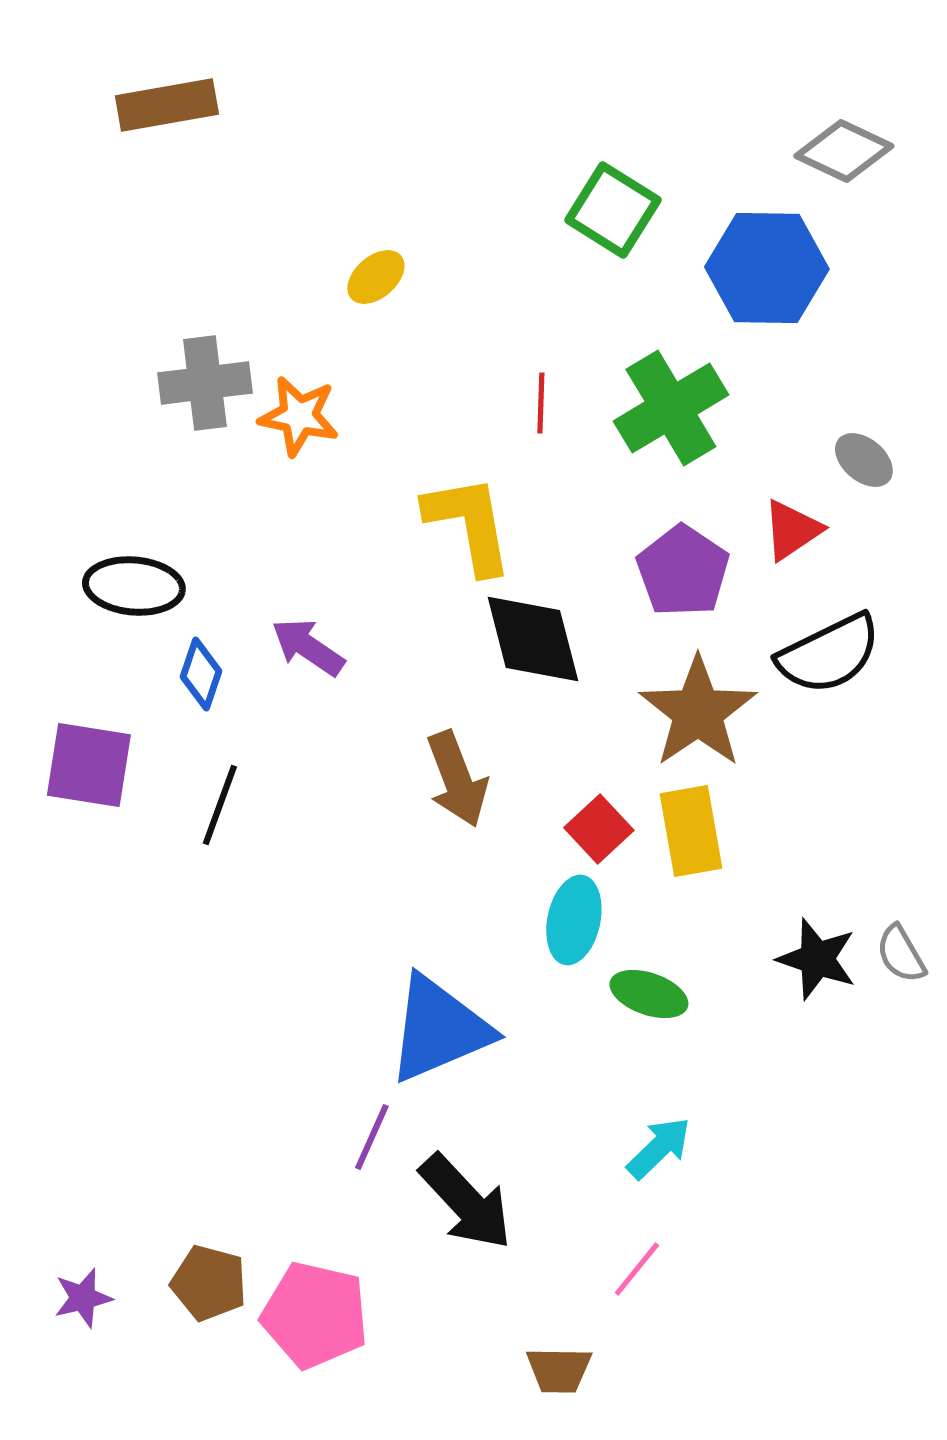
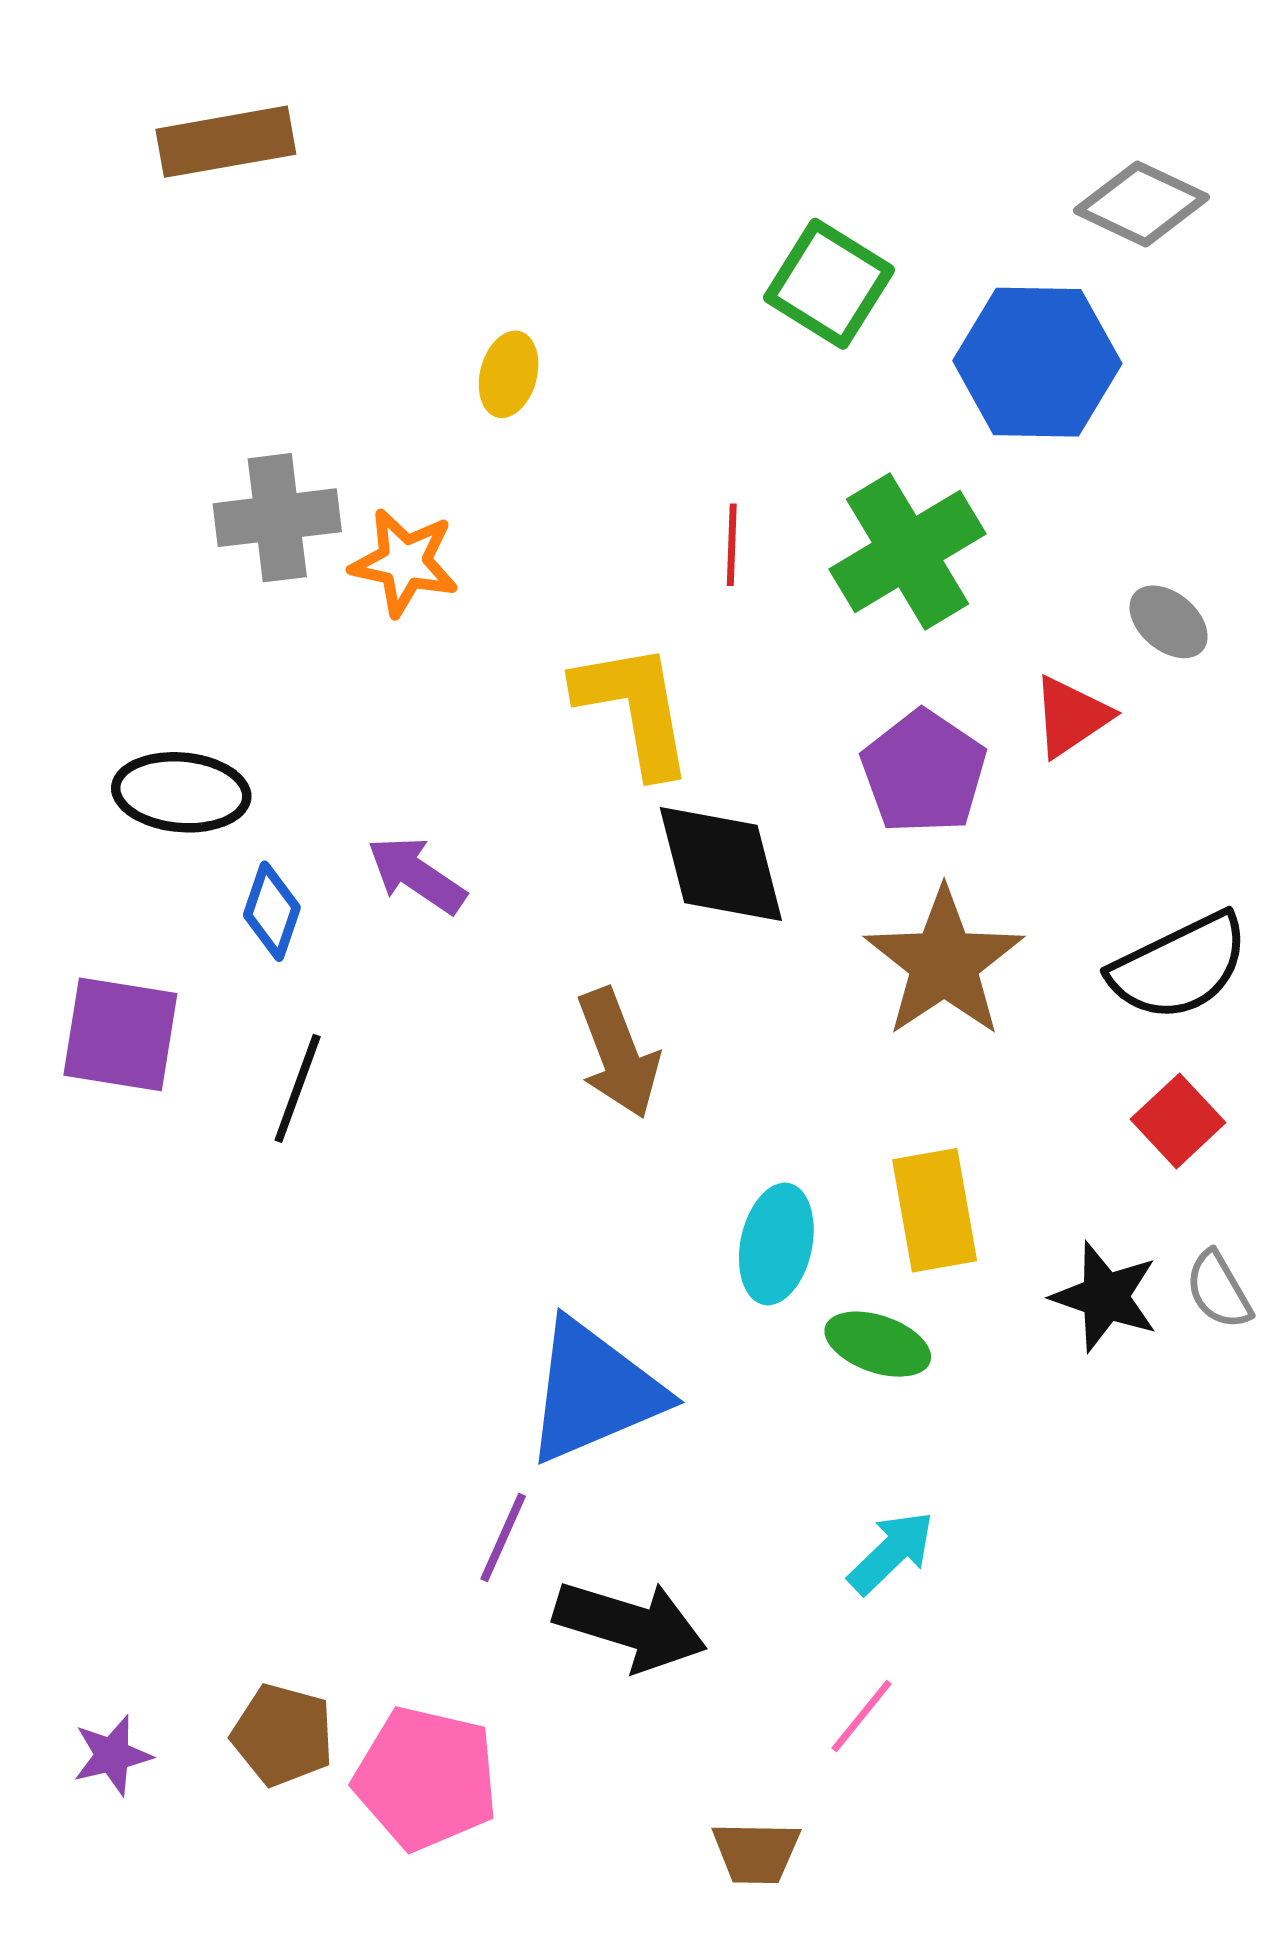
yellow ellipse: (376, 277) -> (509, 374), turned -34
black semicircle: (829, 654) -> (1179, 967), moved
red square: (599, 829) -> (1178, 1121), moved
yellow rectangle: (691, 831) -> (935, 1210), moved
black arrow: (466, 1202) -> (630, 1625), turned -30

